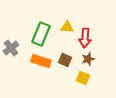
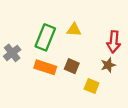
red arrow: (85, 38) -> (114, 42), moved
brown star: (88, 59) -> (108, 65), moved

